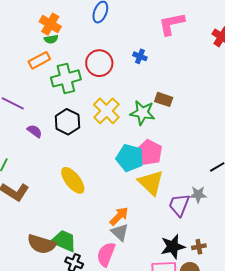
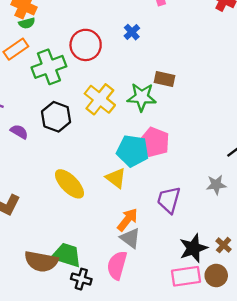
blue cross: (140, 56) -> (132, 32), turned 32
yellow triangle: (151, 183) -> (116, 178), moved, size x0.7
purple trapezoid: (179, 205) -> (169, 200), moved
brown cross: (199, 247) -> (224, 245), turned -32

